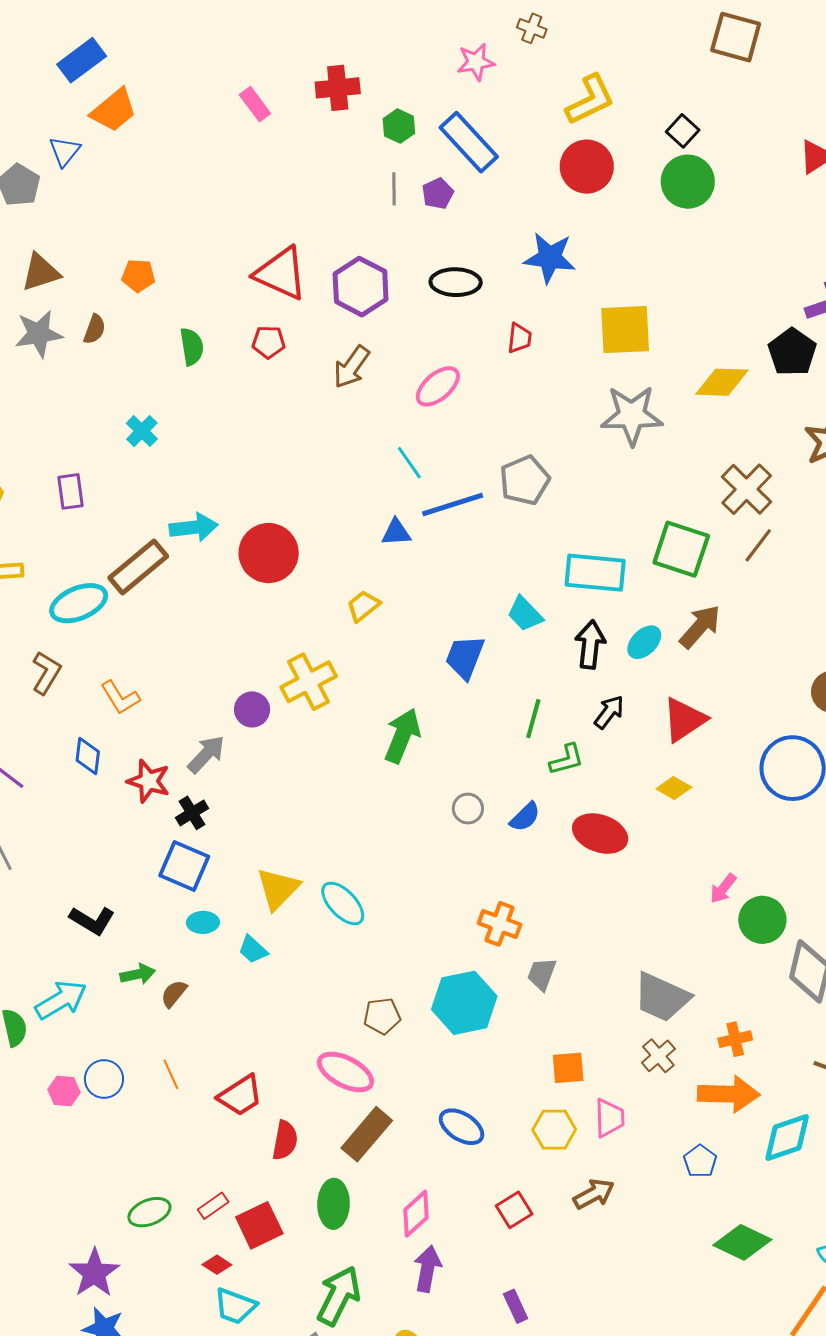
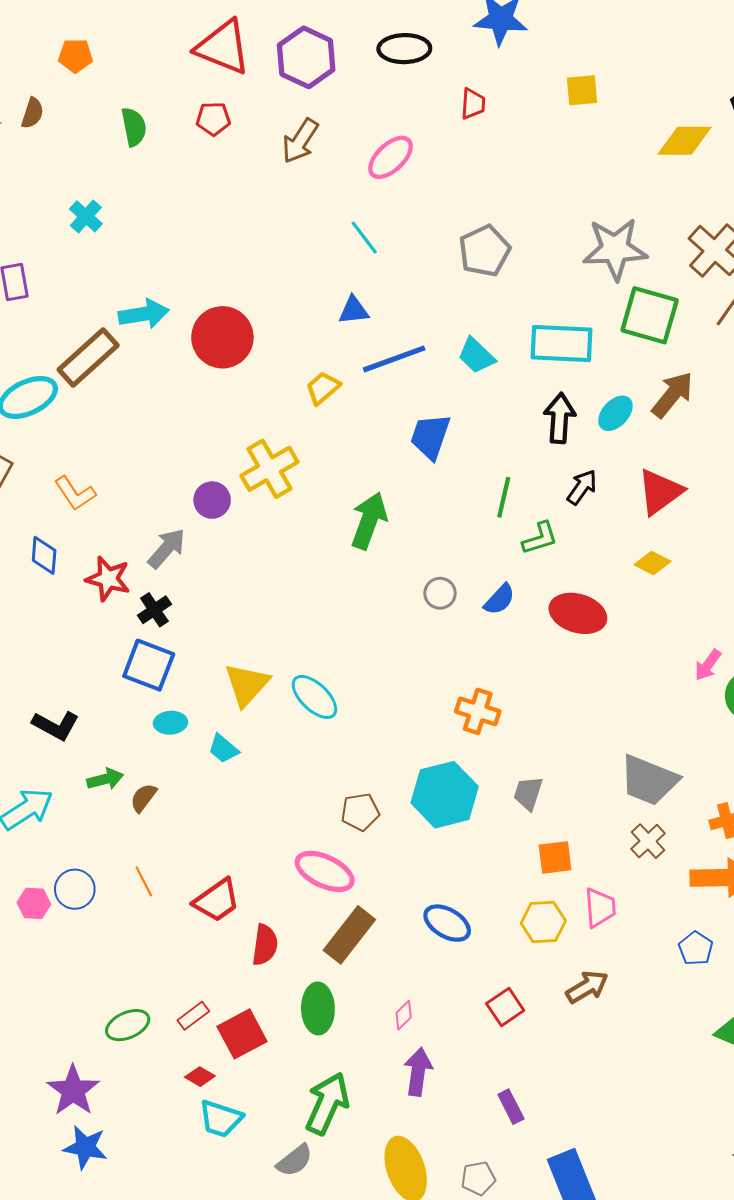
yellow square: (625, 330) -> (582, 90), size x0.6
gray star: (632, 415) -> (615, 249), moved
blue line: (453, 505) -> (394, 359), moved
cyan trapezoid: (525, 614) -> (476, 356), moved
gray trapezoid: (542, 974) -> (528, 793), moved
pink diamond: (416, 1214) -> (404, 1015), size x0.6

